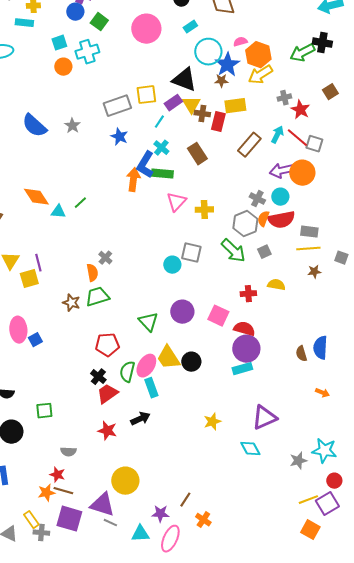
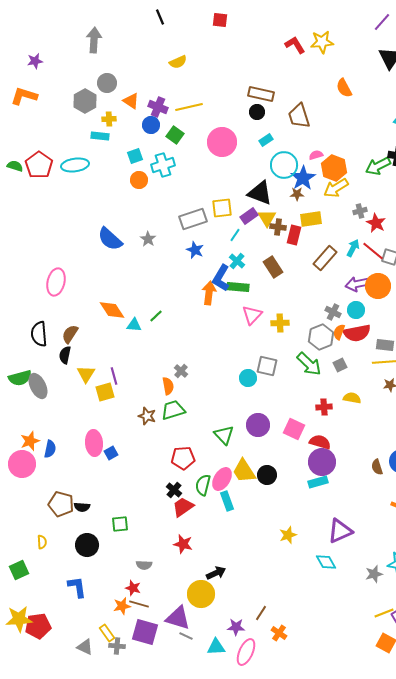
black arrow: (140, 419) -> (216, 573), moved

